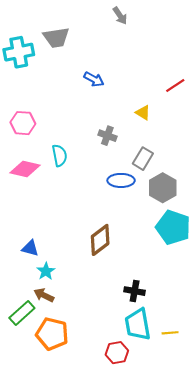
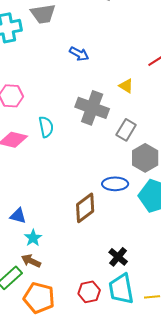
gray cross: (107, 136) -> (92, 108), size x1.8
blue ellipse: (121, 180) -> (115, 184), moved
black cross: (135, 291) -> (118, 257), turned 30
red hexagon: (117, 353) -> (89, 292), moved

